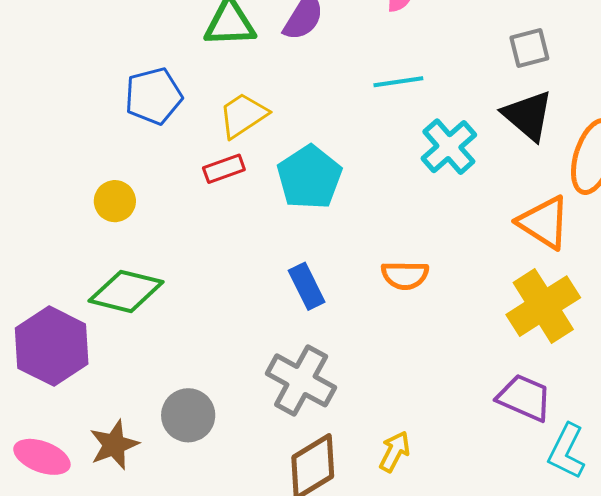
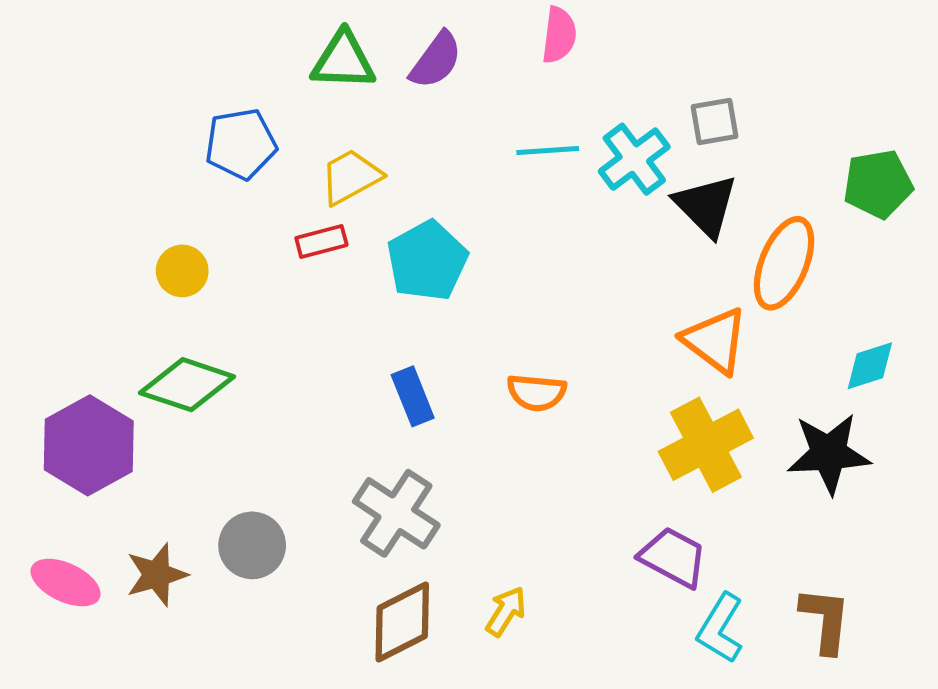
cyan cross: (449, 147) -> (634, 159), moved

